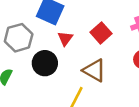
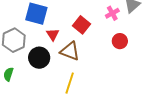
brown triangle: (94, 70) -> (70, 51), moved

